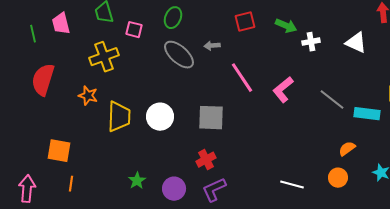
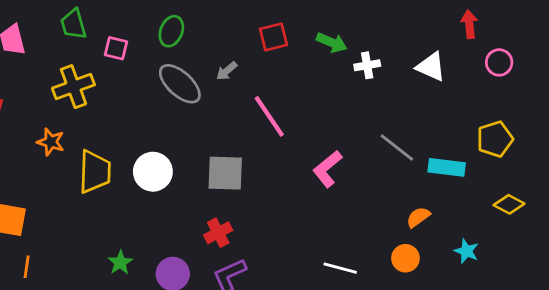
gray arrow: (212, 46) -> (227, 71), turned -35
pink L-shape: (283, 90) -> (327, 169), moved

